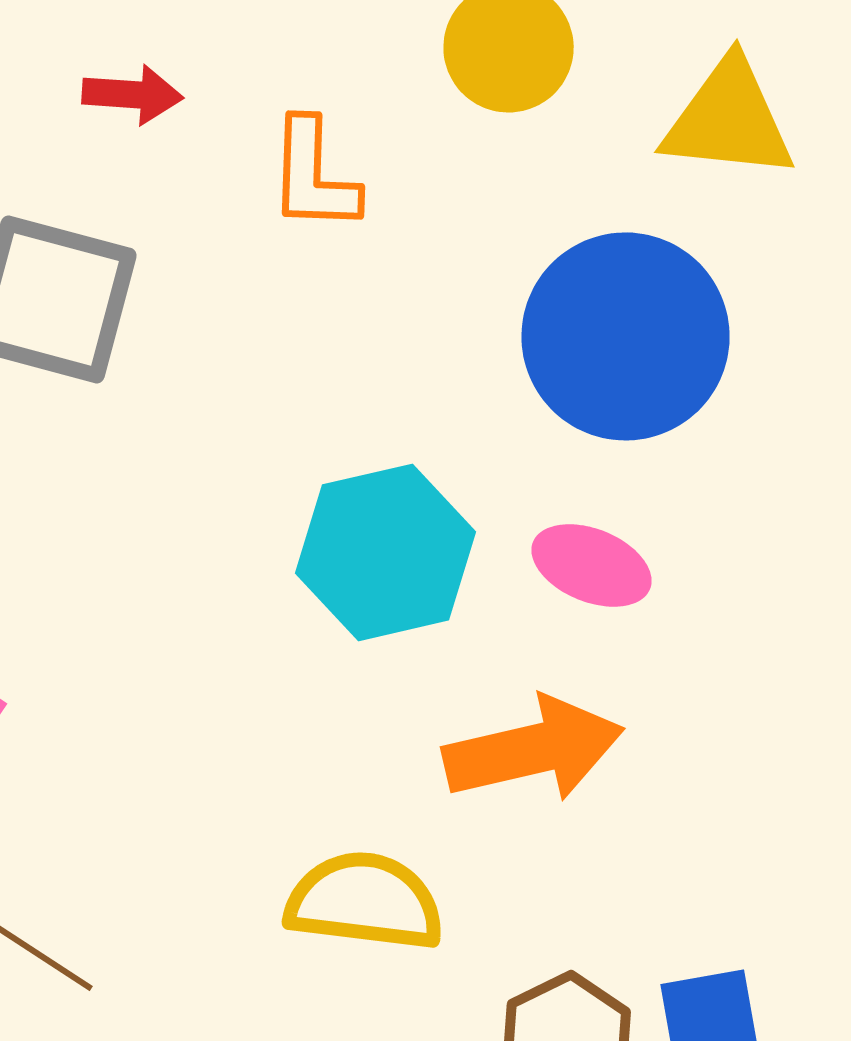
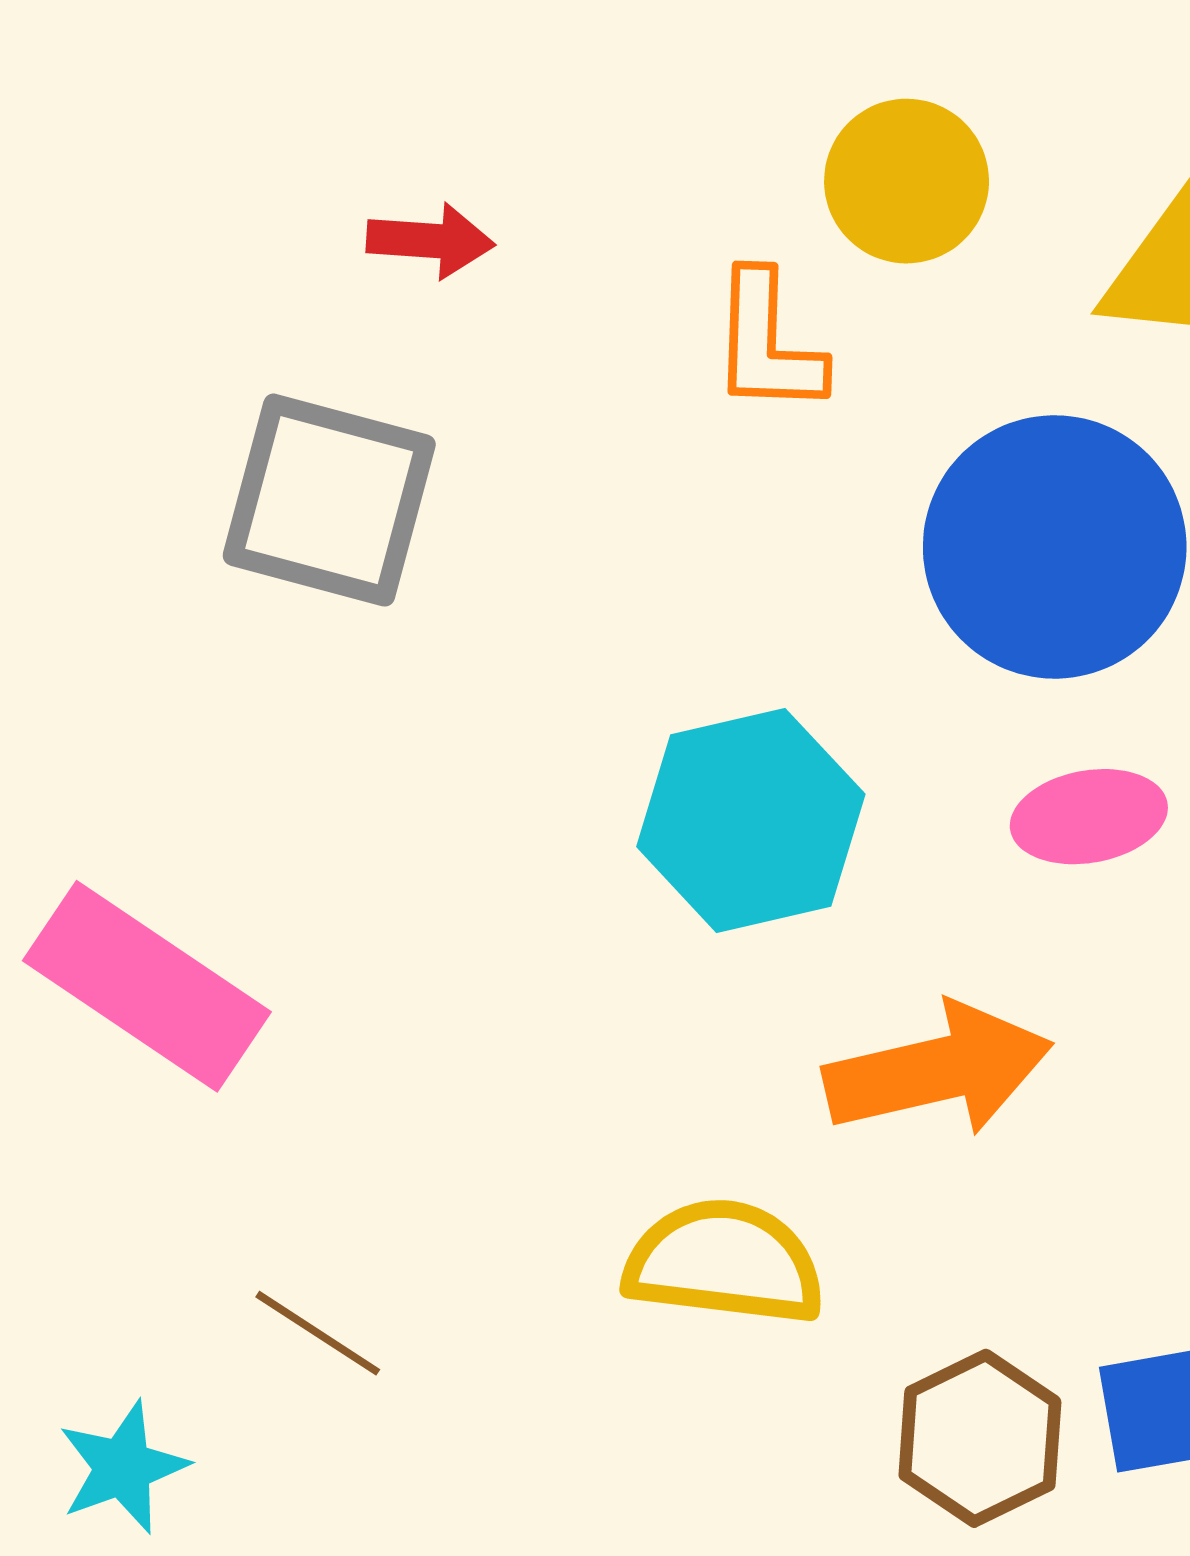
orange L-shape: (314, 175) -> (767, 343), moved
pink ellipse: (592, 565) -> (1089, 817), moved, turned -32

